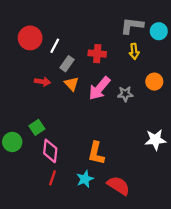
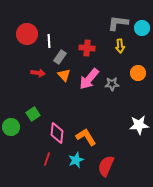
white line: (55, 46) -> (49, 41), turned -32
pink diamond: (50, 151) -> (57, 133), moved
orange L-shape: (96, 153) -> (86, 137), turned 135
red semicircle: (119, 186) -> (106, 166), turned -100

